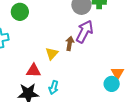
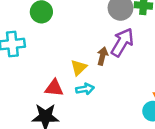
cyan arrow: (54, 87) -> (85, 89), moved, turned -120

